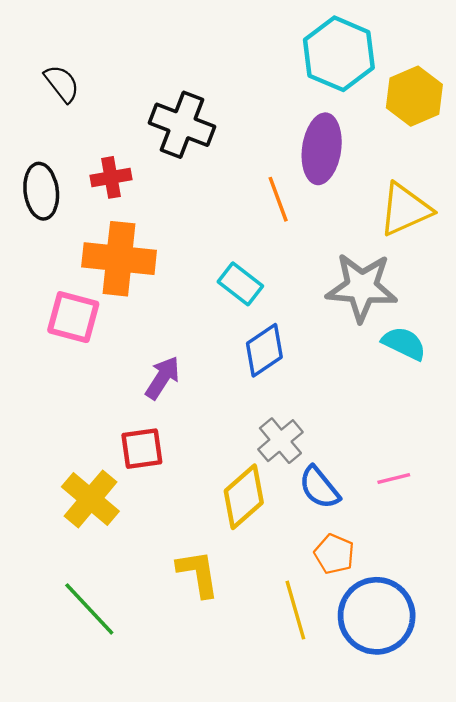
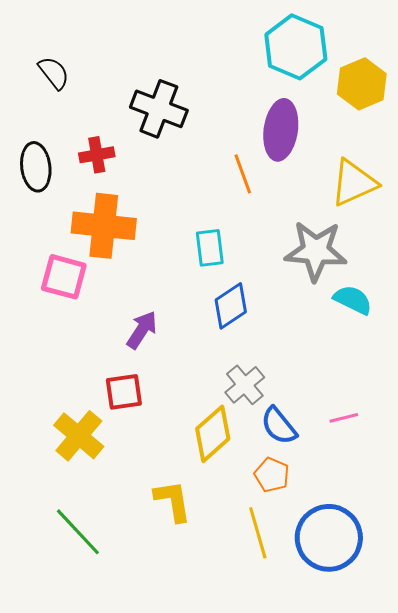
cyan rectangle: (240, 284) -> (210, 248), turned 45
orange pentagon: (334, 554) -> (272, 475), moved

